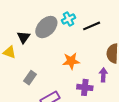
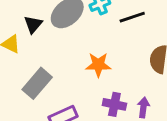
purple arrow: (103, 75) -> (143, 107), moved
gray rectangle: (30, 78) -> (37, 83), size x1.5

